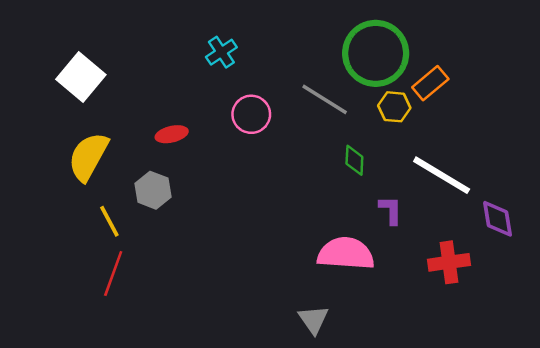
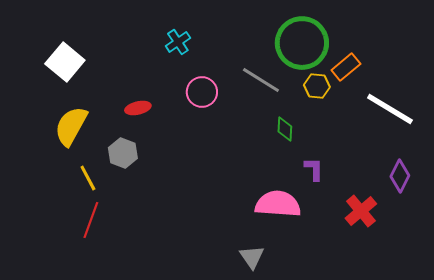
white line: (442, 175) -> (390, 109), moved
purple diamond: (498, 219) -> (400, 176), turned 36
red cross: (449, 262) -> (361, 211), turned -32

